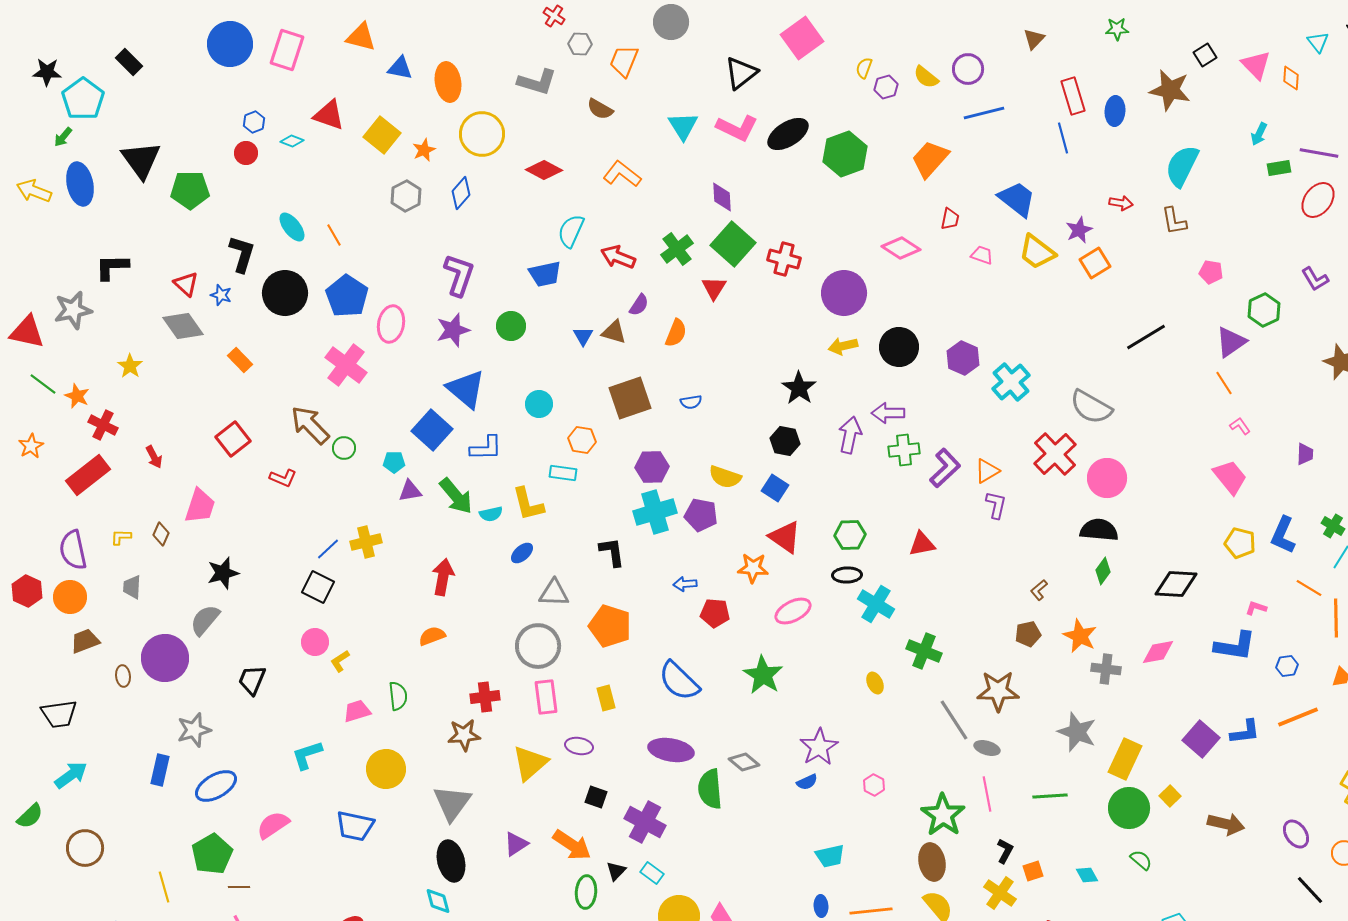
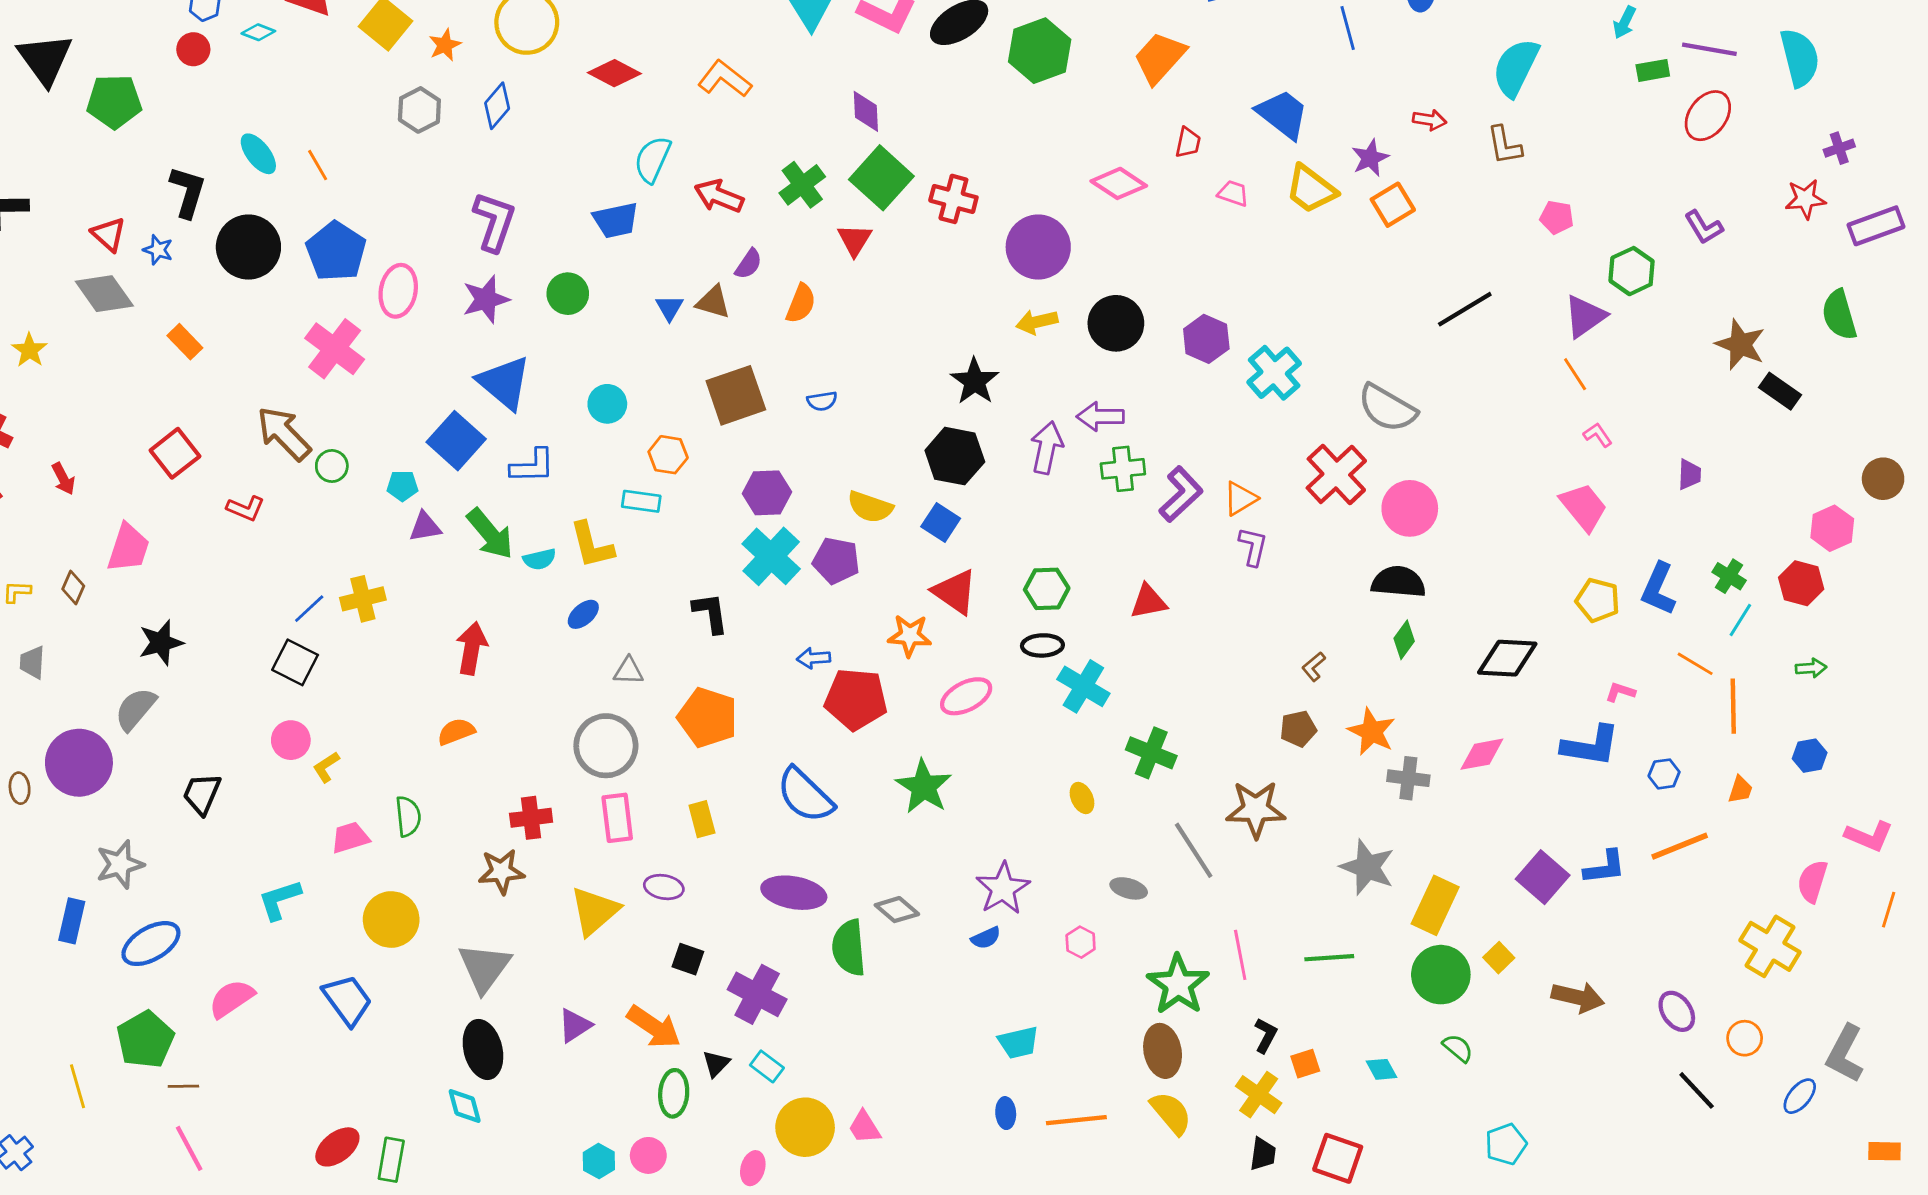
black hexagon: (785, 441) -> (955, 456), size x1.4
cyan cross: (655, 512) -> (771, 556), turned -30
gray triangle: (554, 593) -> (628, 671), size x0.7
red pentagon: (715, 613) -> (856, 699), size x1.5
gray ellipse: (987, 748) -> (1129, 888), moved
blue trapezoid: (355, 826) -> (347, 1000), turned -138

